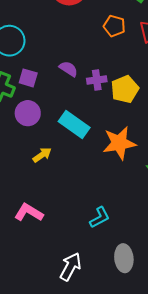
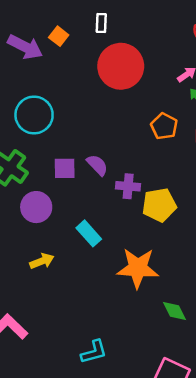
purple square: (28, 78) -> (65, 168), moved, turned -30
cyan rectangle: (74, 125) -> (89, 233), size x0.7

